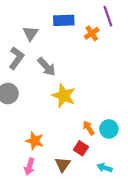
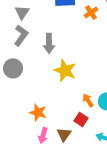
gray triangle: (30, 33) -> (22, 12), moved
gray arrow: (47, 67) -> (49, 43), turned 42
pink arrow: (29, 167) -> (43, 135), moved

